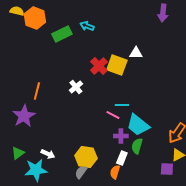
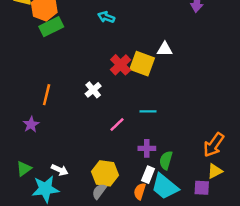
green rectangle: (62, 34) -> (51, 27), moved
pink line: (113, 115) -> (117, 125), moved, turned -72
purple star: (24, 116) -> (31, 125), size x0.6
cyan trapezoid: (138, 125) -> (165, 187), moved

